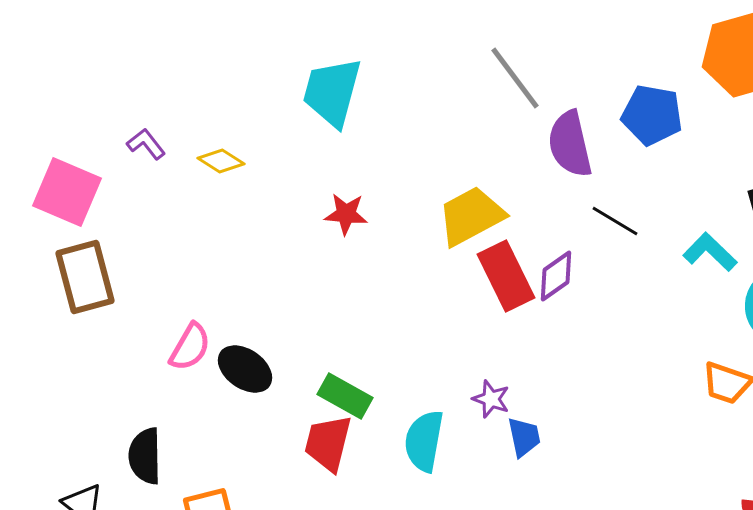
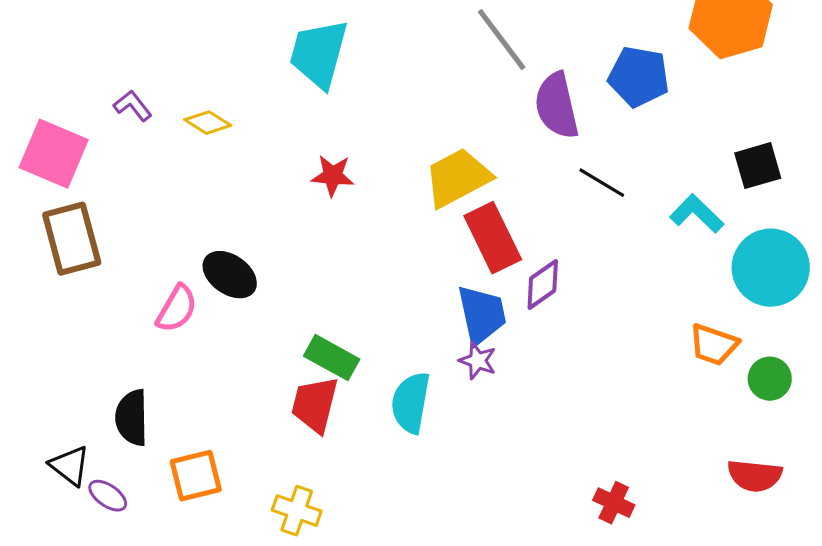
purple diamond: (556, 276) -> (543, 285), moved
black ellipse: (245, 369) -> (230, 275), moved
blue trapezoid: (524, 437) -> (482, 315), moved, size x1.5

